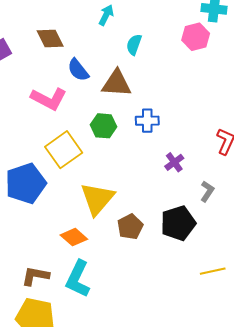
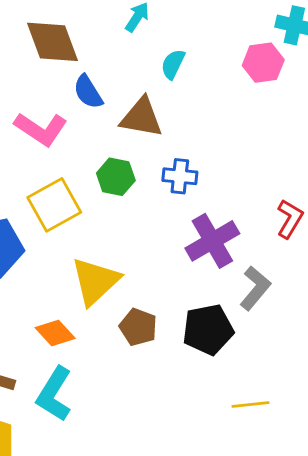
brown diamond: (50, 38) -> (52, 42), size x1.4
purple cross: (174, 162) -> (212, 241), size x1.8
gray L-shape: (207, 191) -> (255, 288), size x1.4
brown pentagon: (130, 227) -> (138, 327), turned -30

